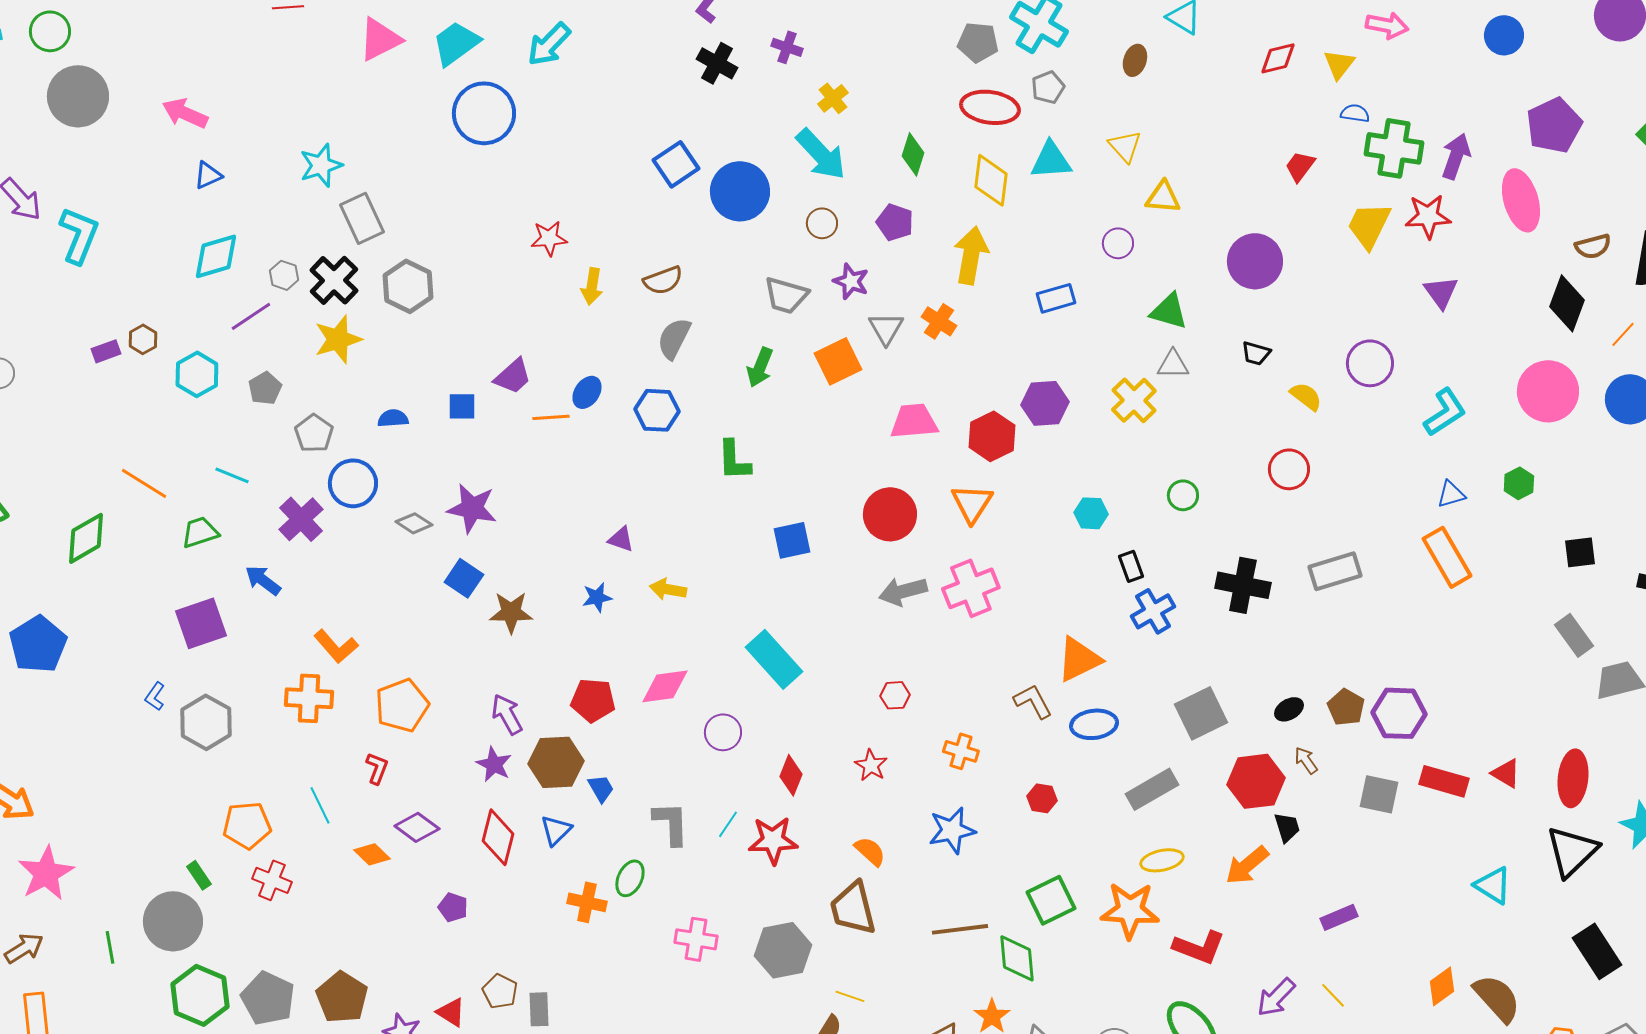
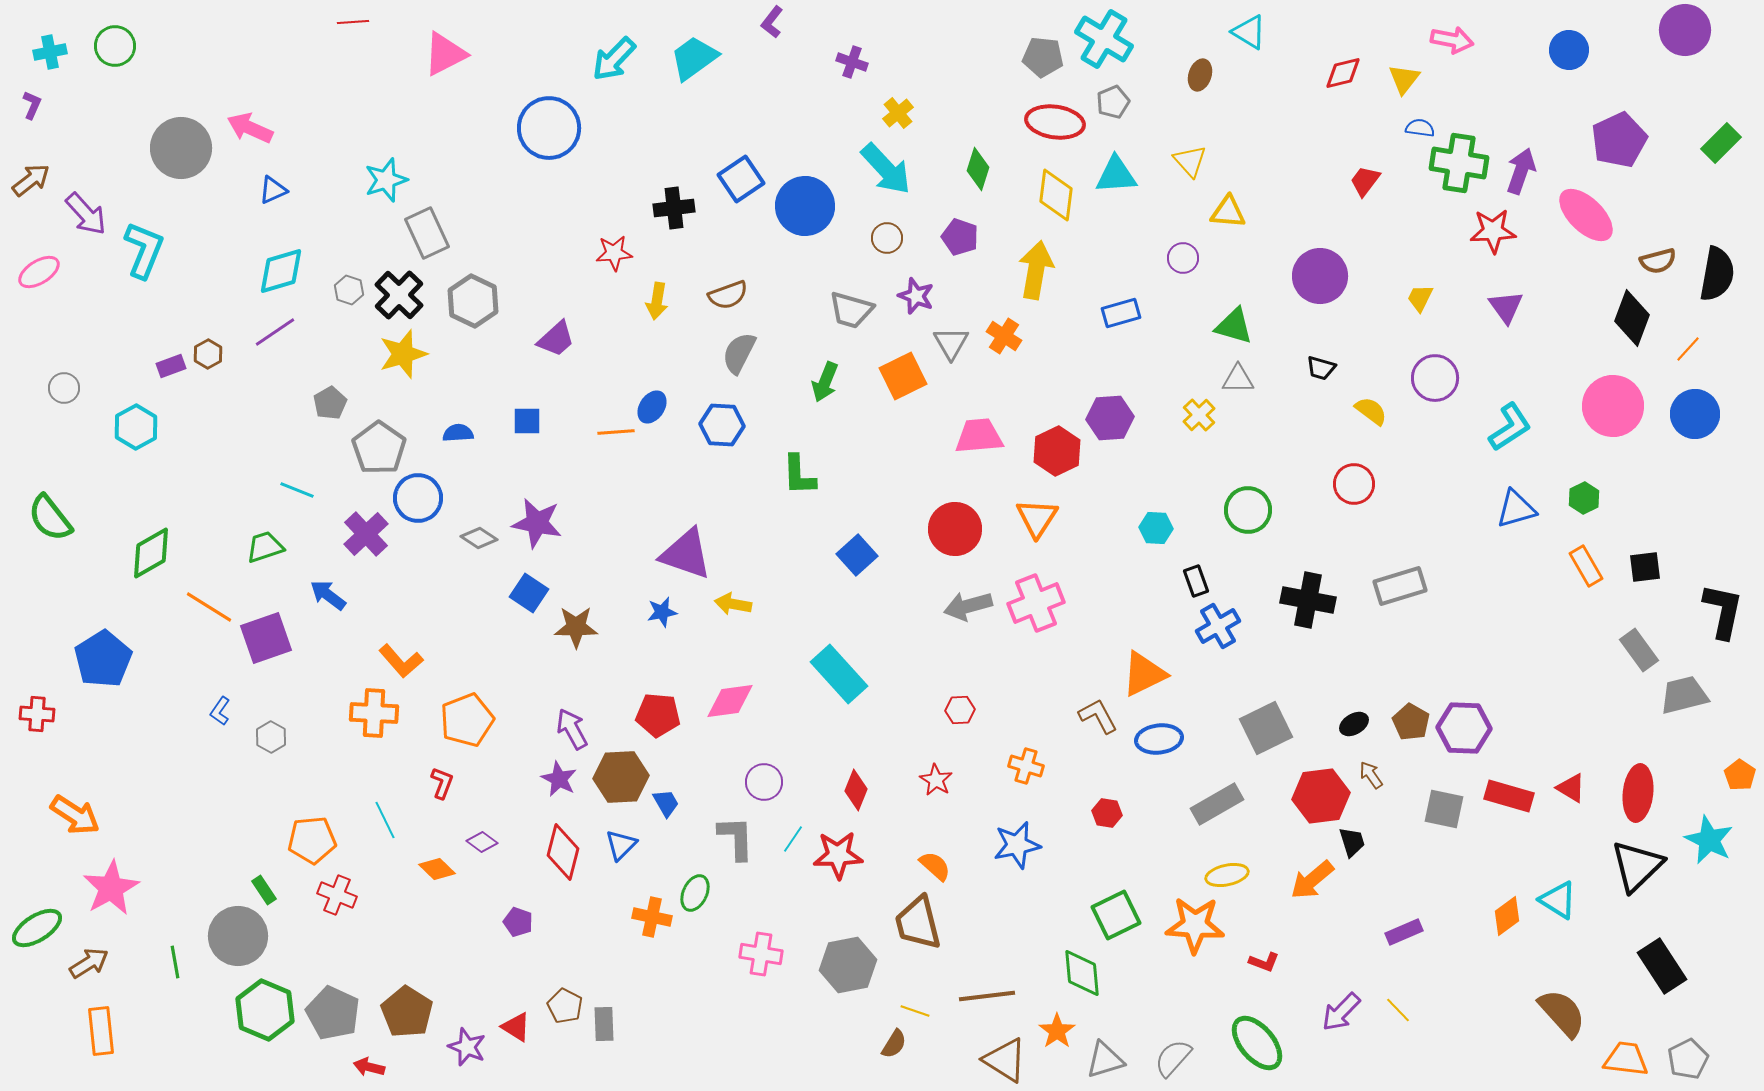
cyan trapezoid: (456, 43) -> (694, 58), moved
black cross: (717, 63) -> (674, 208), moved, turned -36
gray circle: (78, 96) -> (181, 148), moved
pink ellipse: (1521, 200) -> (1586, 215), turned -30
yellow trapezoid: (1369, 225) -> (1420, 298), moved, size x0.6
purple line: (251, 316) -> (275, 332), moved
cyan hexagon: (197, 374) -> (136, 427), moved
purple trapezoid: (513, 376) -> (556, 339), moved
yellow cross: (1134, 400) -> (1199, 415), size x0.7
gray pentagon: (314, 433) -> (379, 448), size x1.4
orange line: (144, 483) -> (209, 607), moved
blue triangle: (1451, 494) -> (1516, 509), size x1.4
green circle: (1183, 495) -> (1248, 510), size x1.5
purple triangle: (621, 539) -> (686, 554), size x2.0
blue square: (792, 540) -> (857, 555), turned -30
orange rectangle: (1447, 557) -> (1586, 566), moved, size x0.7
gray hexagon: (206, 722) -> (271, 737), size x0.6
purple circle: (723, 732) -> (764, 782), moved
purple diamond: (417, 827) -> (482, 842), size x0.7
brown line: (960, 929) -> (987, 996), moved
red L-shape: (1199, 947) -> (1264, 962), size x0.6
orange diamond: (1442, 986) -> (1507, 916), moved

